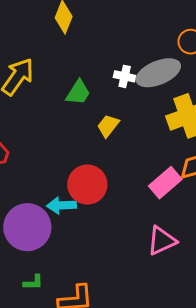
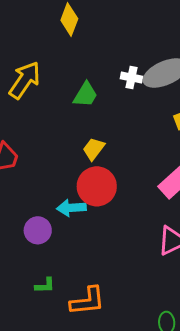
yellow trapezoid: (108, 126) -> (94, 149), moved
purple circle: (27, 227) -> (38, 230), size x0.6

